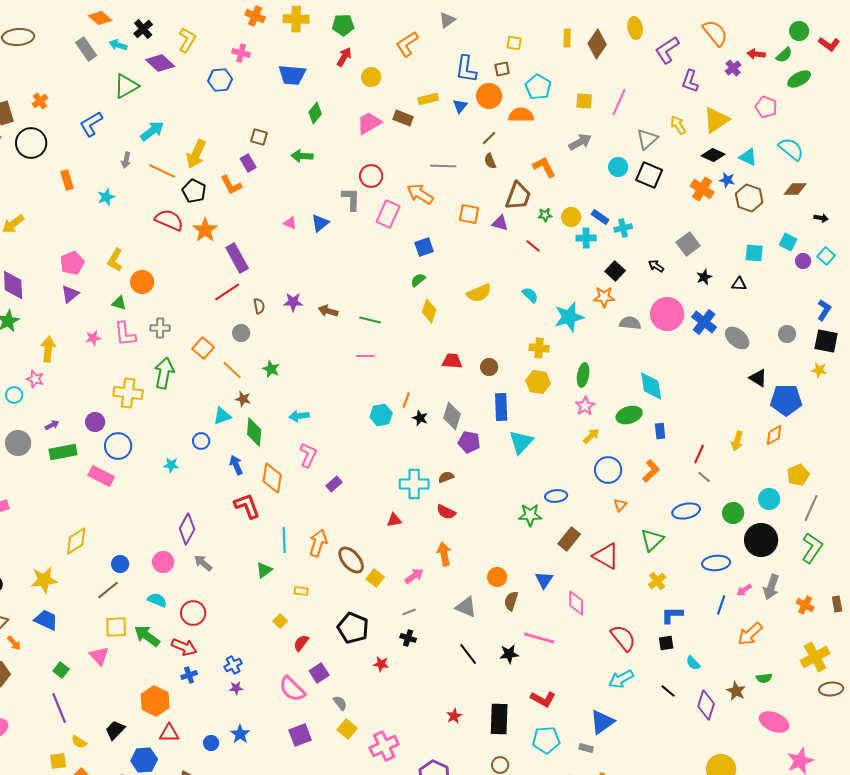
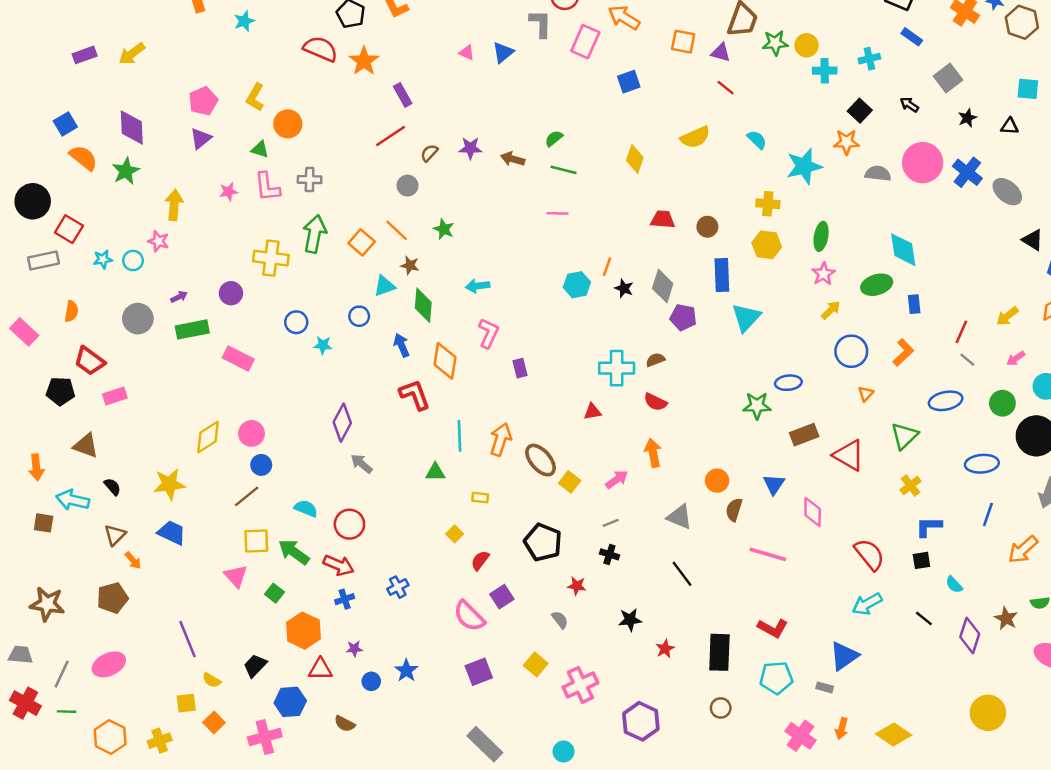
green star: (545, 215) -> (775, 43), size x1.5
blue rectangle: (600, 217) -> (912, 37), moved
red line: (533, 246) -> (726, 88), moved
purple rectangle: (237, 258) -> (403, 95), size x0.7
green semicircle: (418, 280) -> (554, 138), moved
brown semicircle: (259, 306) -> (429, 153), turned -126
orange square: (203, 348) -> (362, 242), moved
yellow arrow: (737, 441) -> (1007, 316), turned 36
blue circle: (118, 446) -> (296, 322), moved, size x0.7
purple rectangle: (334, 484) -> (520, 368), turned -63
brown rectangle: (569, 539) -> (804, 435), turned 30
pink circle: (163, 562) -> (252, 433), moved
green triangle: (264, 570) -> (435, 472), turned 36
pink arrow: (744, 590) -> (1016, 358), moved
black star: (509, 654) -> (630, 620), moved
green square: (61, 670) -> (274, 593), moved
purple star: (236, 688) -> (354, 649), moved
gray semicircle: (340, 703) -> (560, 620), moved

